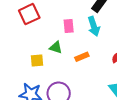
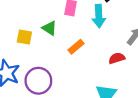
orange rectangle: (82, 57) -> (76, 47), turned -32

